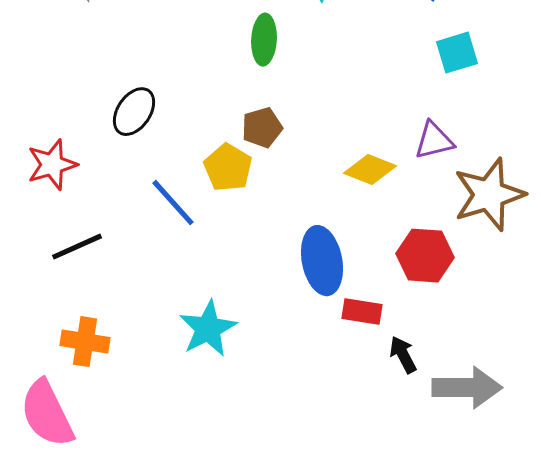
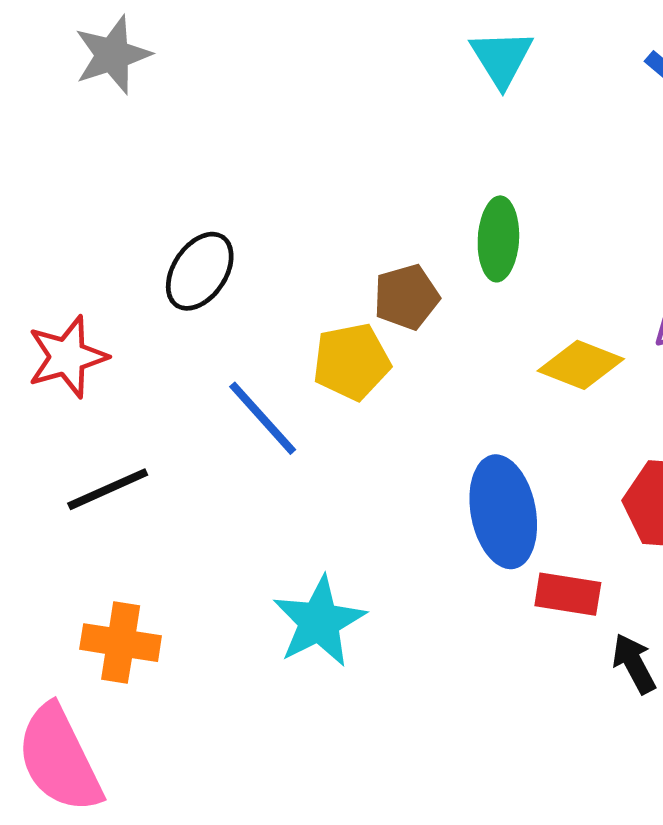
green ellipse: (264, 40) -> (498, 239), moved
yellow pentagon: (228, 168) -> (351, 362), turned 30

